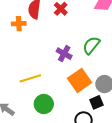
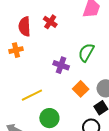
orange cross: (19, 24) -> (16, 50), moved
orange square: (80, 80) -> (81, 89), size x0.7

